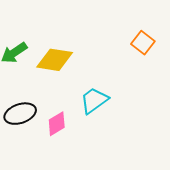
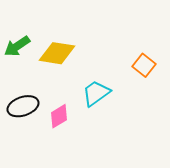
orange square: (143, 43) -> (144, 65), moved

